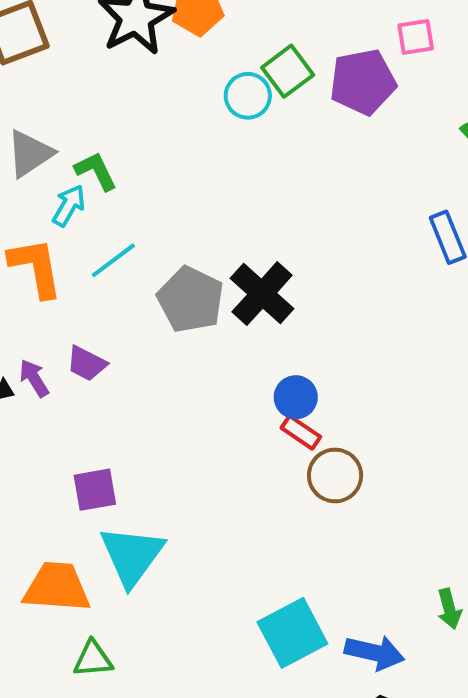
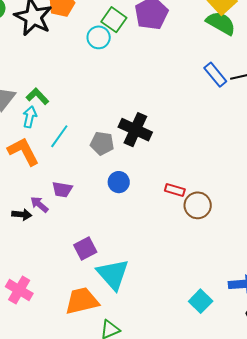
gray pentagon: (191, 300) -> (102, 143), size x0.7
blue circle: (296, 397) -> (119, 182), moved
cyan square: (292, 633) -> (201, 301), moved, size x0.7

